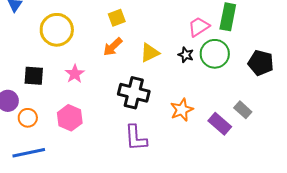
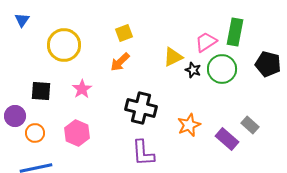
yellow triangle: (150, 53) -> (173, 57), moved
black pentagon: (261, 63) -> (268, 64), moved

